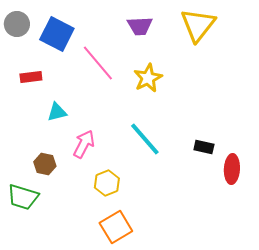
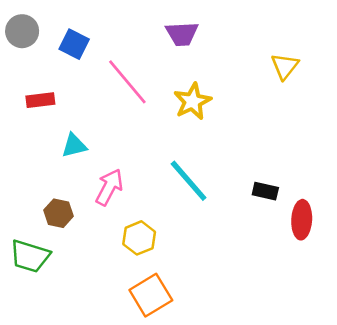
yellow triangle: (198, 25) -> (285, 66), moved, size x0.6
blue square: (57, 34) -> (74, 44), size x0.7

